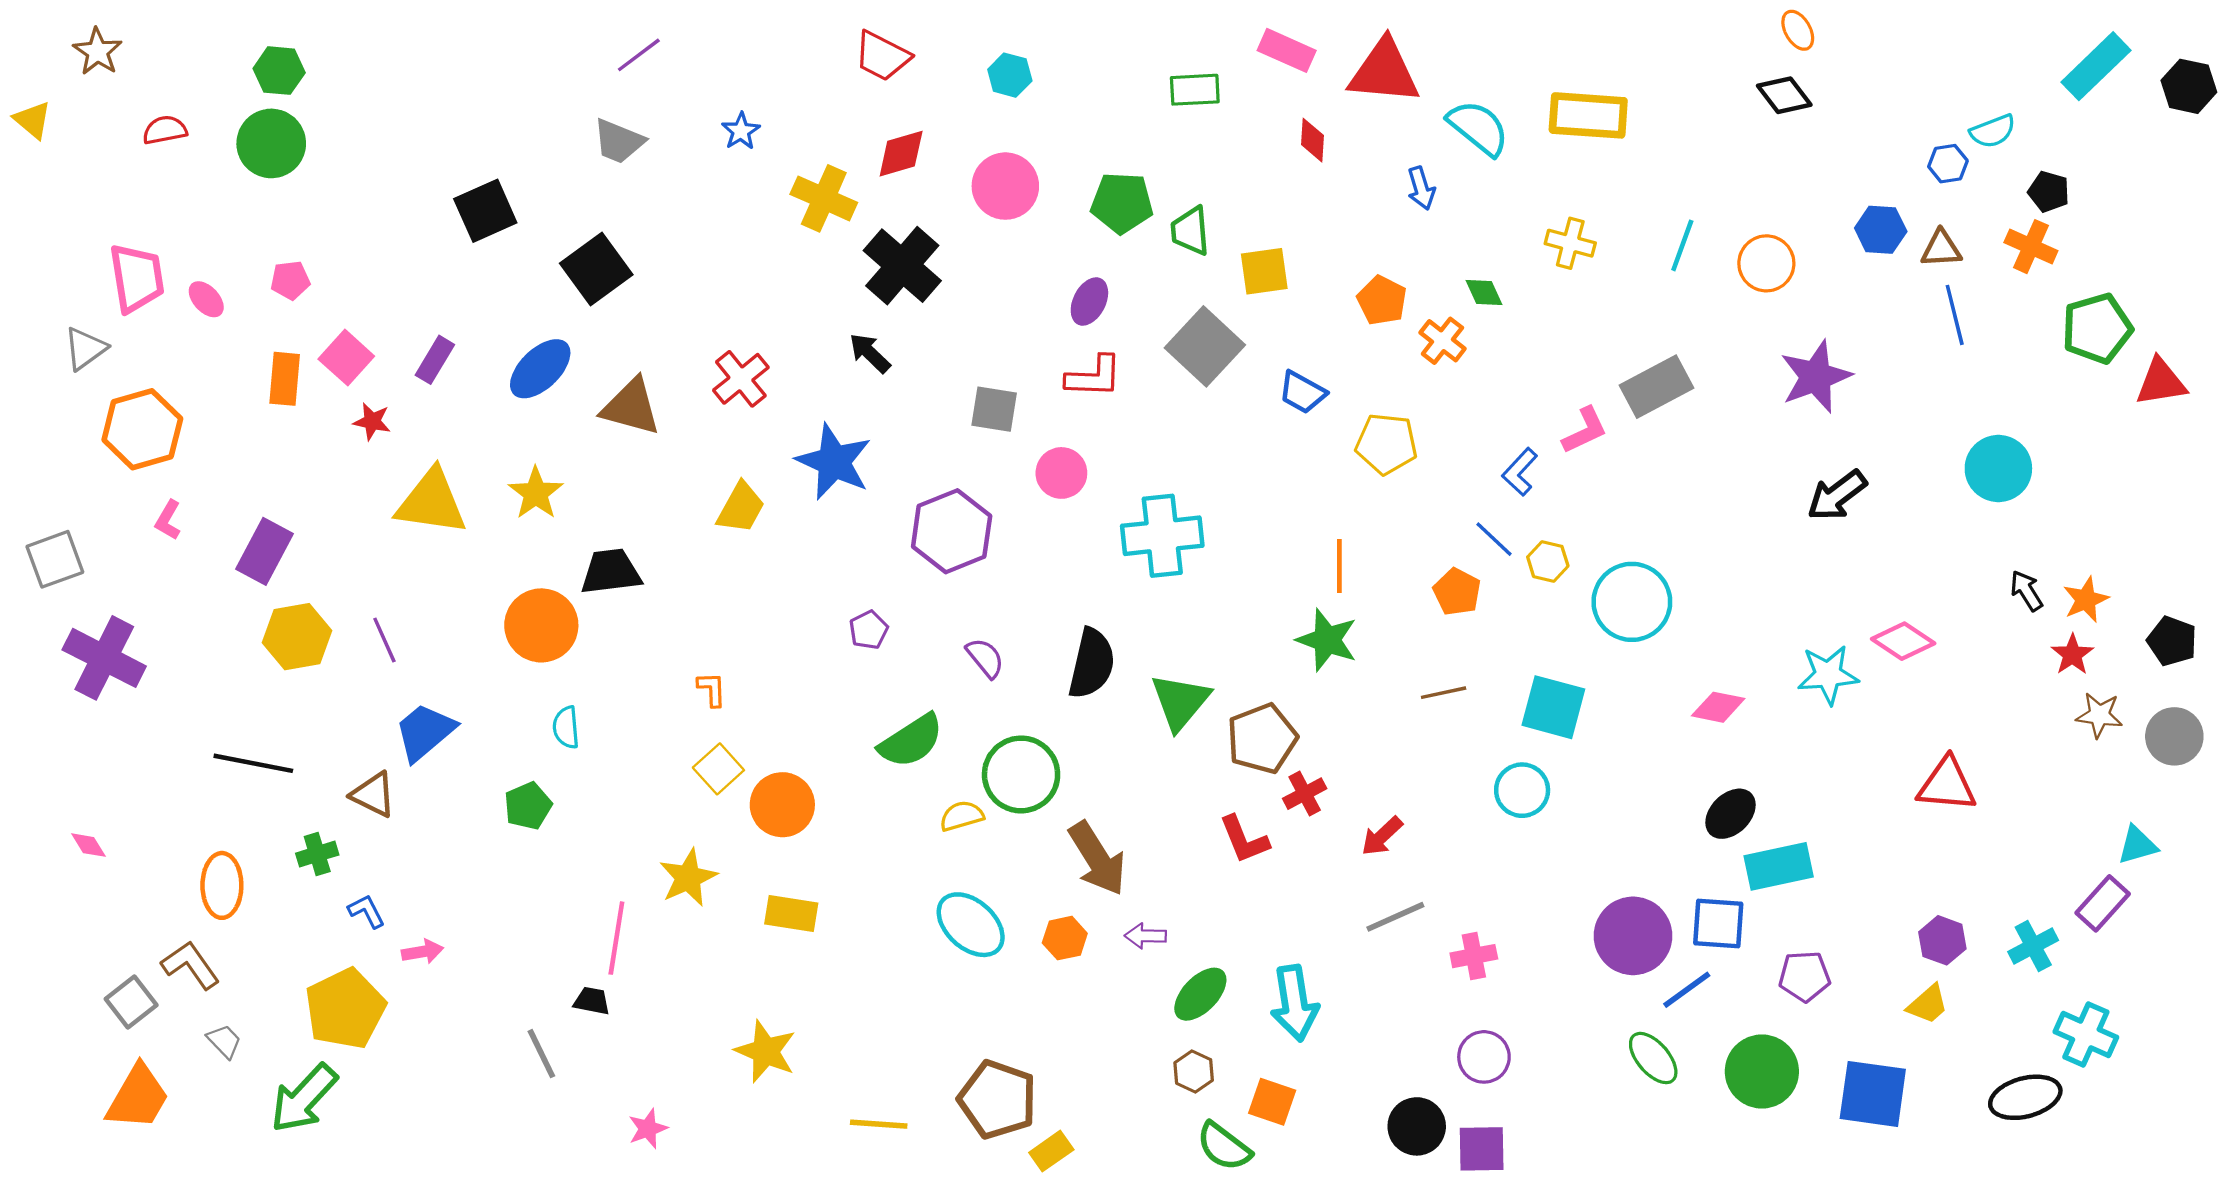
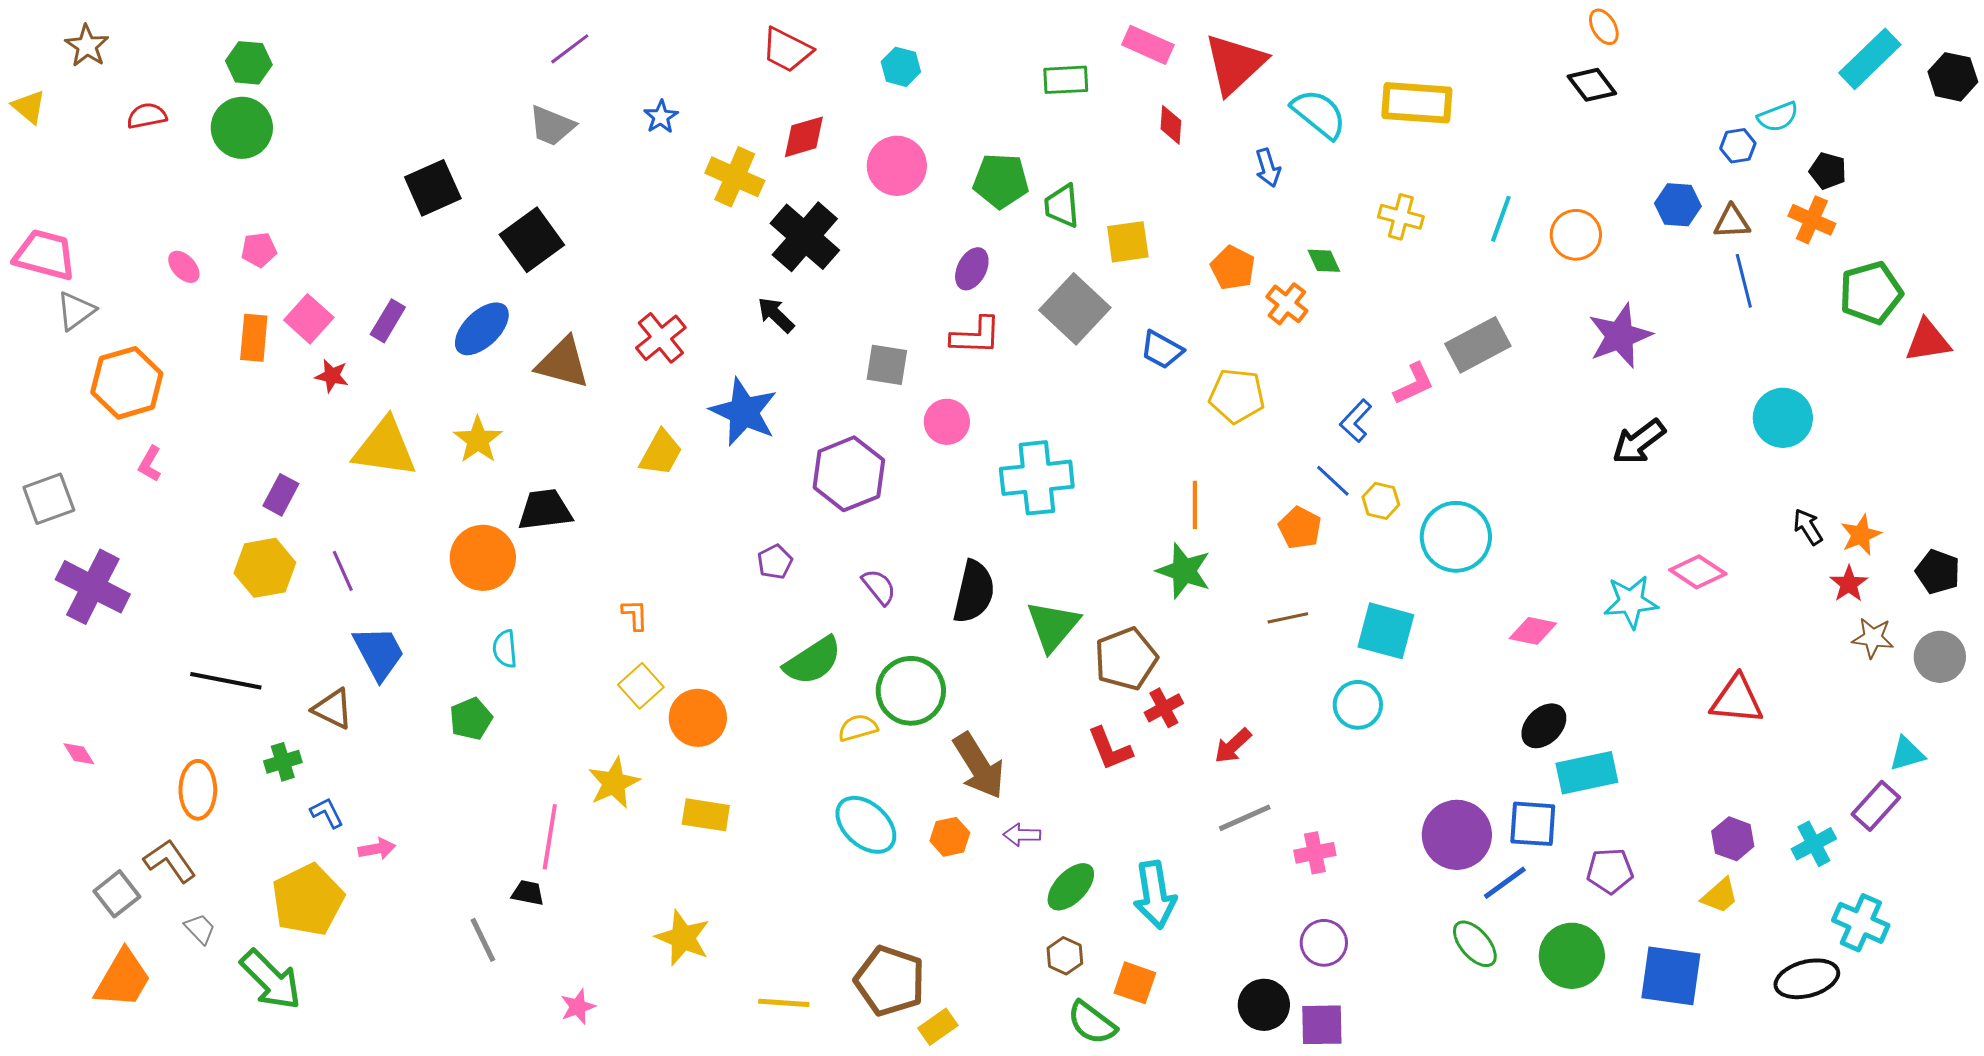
red triangle: (1384, 72) -> (1235, 64), turned -48
pink trapezoid: (137, 278) -> (45, 255), moved, turned -66
purple rectangle: (265, 551) -> (281, 495), moved, size x0.7
blue trapezoid: (425, 732) -> (379, 653), turned 102
green arrow: (304, 1098) -> (271, 980), turned -88

